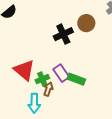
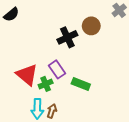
purple rectangle: (61, 73) -> (57, 69), moved
brown arrow: (48, 89) -> (52, 111), moved

